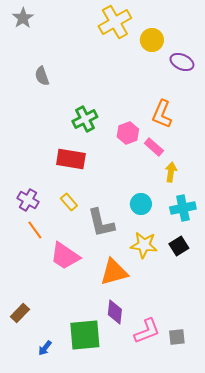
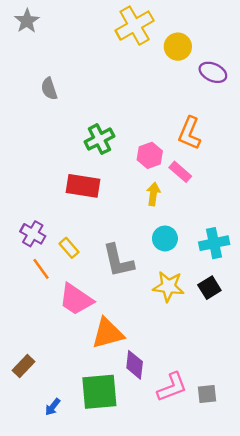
yellow arrow: (171, 172) -> (153, 194), moved
yellow rectangle: (69, 202) -> (69, 248), moved
orange triangle: (114, 272) -> (108, 333), moved

